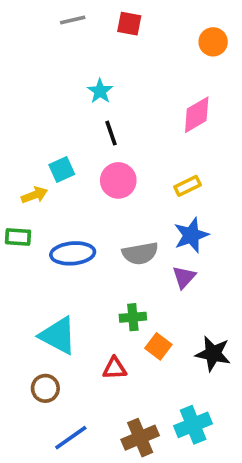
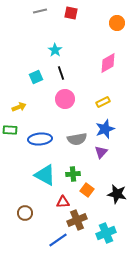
cyan square: (62, 170) -> (36, 77), moved
cyan triangle: (58, 335) -> (45, 175), moved
blue line: (71, 438) -> (58, 240), moved
brown cross: (140, 438) -> (77, 220), moved

